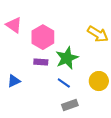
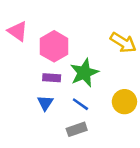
blue triangle: (14, 81) -> (45, 103), moved, turned -32
gray rectangle: (70, 105) -> (77, 129), moved

